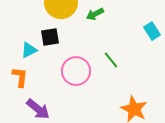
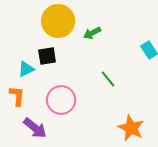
pink circle: (76, 71) -> (61, 100), moved

